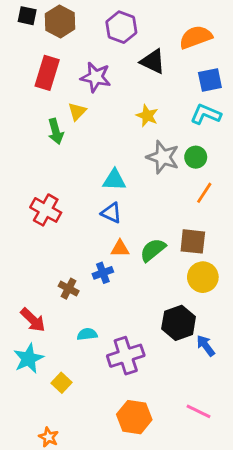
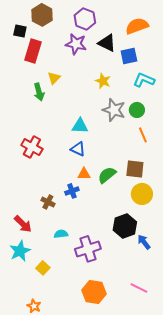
black square: (27, 16) -> (20, 31), moved
purple star: (96, 77) -> (76, 44), moved
blue square: (210, 80) -> (129, 56), moved
orange line: (204, 193) -> (143, 135), turned -56

